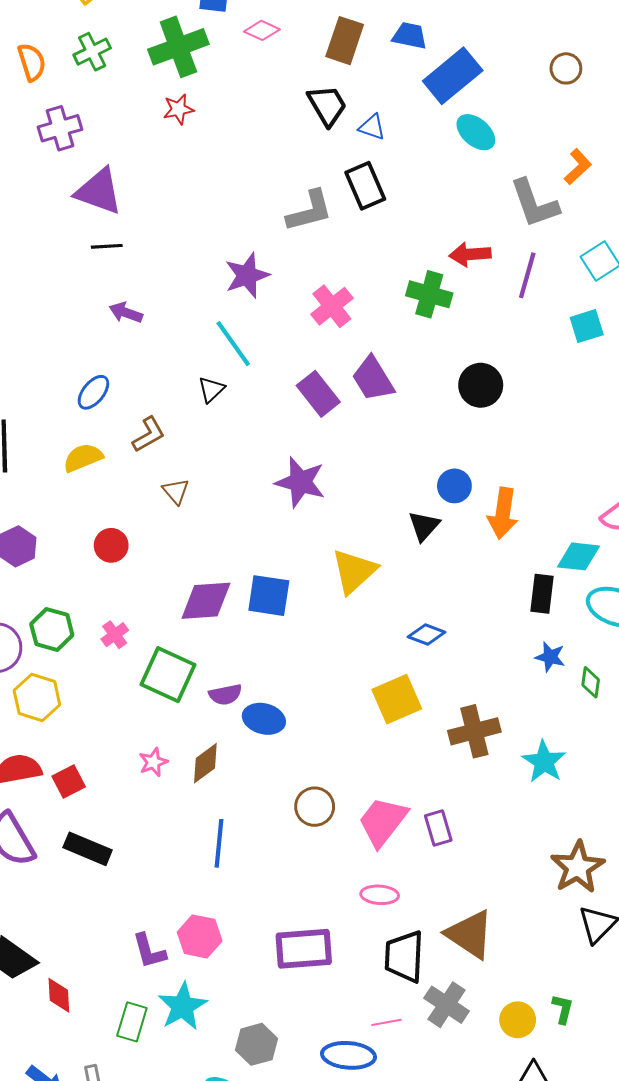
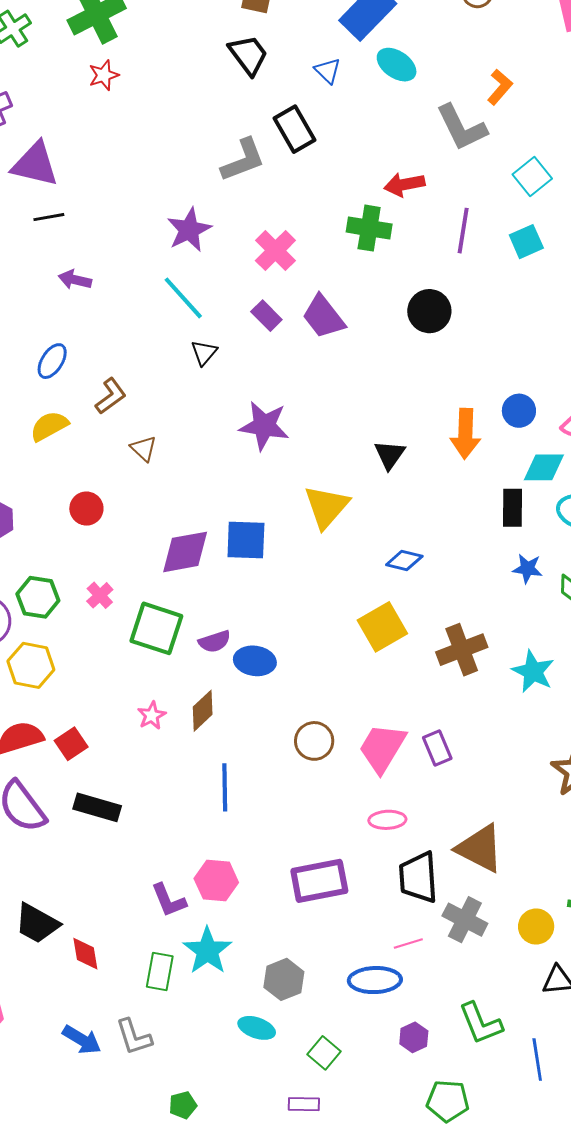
blue triangle: (372, 127) -> (328, 71), moved, turned 32
purple line: (527, 275) -> (463, 231), moved
black triangle: (211, 390) -> (204, 353), moved
purple rectangle: (318, 394) -> (266, 316), moved, size x0.7
blue circle: (454, 486) -> (519, 411), moved

